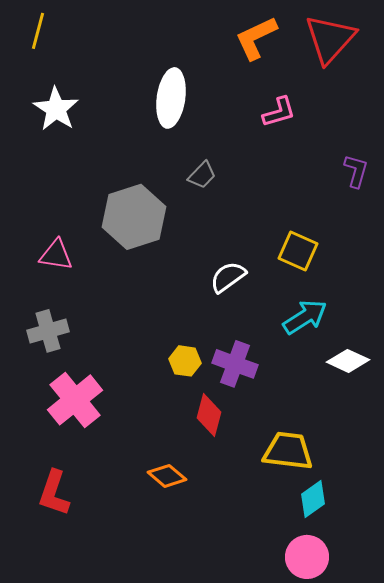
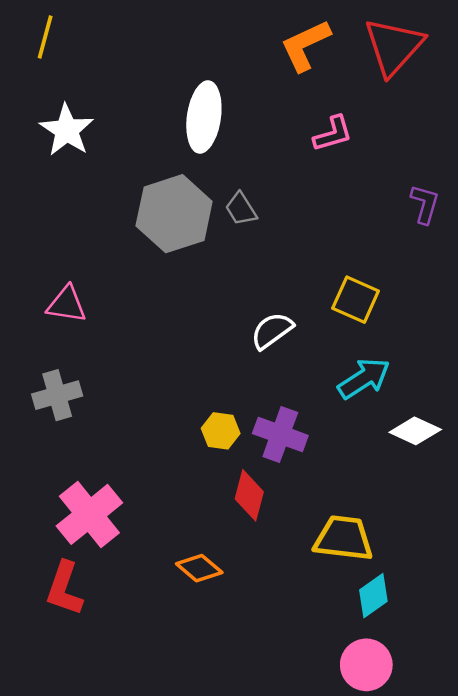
gray trapezoid: (202, 175) -> (241, 209), turned 104
gray hexagon: (134, 217) -> (174, 214), moved
pink cross: (75, 400) -> (89, 514), moved

